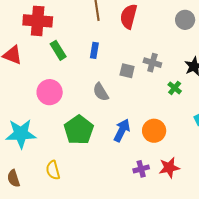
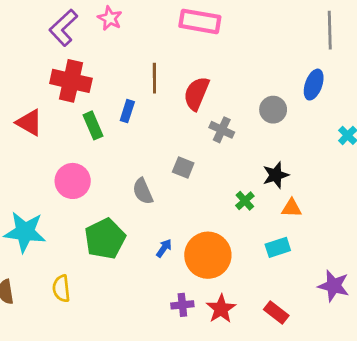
blue rectangle: (94, 50) -> (127, 111), moved
gray cross: (152, 63) -> (222, 130), moved
blue arrow: (122, 130) -> (164, 248), size x0.6
orange circle: (154, 131) -> (208, 255), size x1.4
red star: (169, 168) -> (221, 309), turned -30

